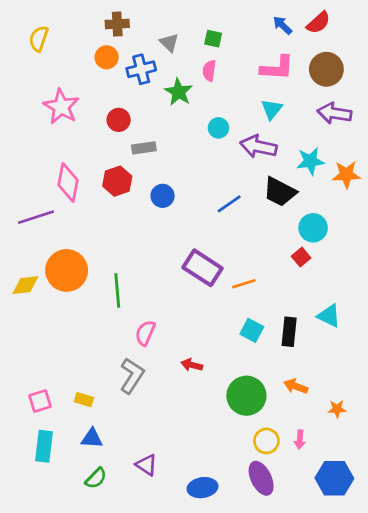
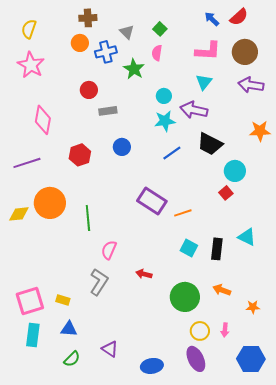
green square: (213, 39) -> (160, 29), turned 32
pink star: (61, 107) -> (31, 65), moved
cyan star: (310, 161) -> (165, 121), moved
red hexagon: (117, 181) -> (80, 155), moved
pink diamond: (68, 183) -> (43, 120), moved
pink square: (40, 401) -> (30, 301), size x1.6

